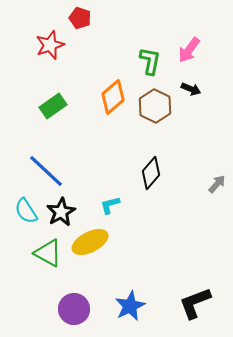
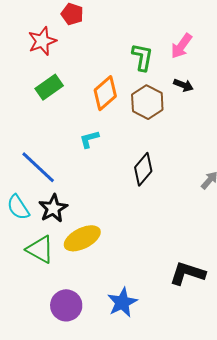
green rectangle: (53, 106) -> (49, 87), moved
cyan L-shape: (110, 205) -> (89, 139), moved
black L-shape: (195, 303) -> (187, 273), moved, turned 39

